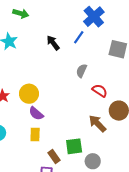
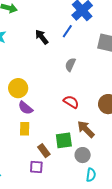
red semicircle: (100, 91) -> (71, 102), moved
brown arrow: (97, 124) -> (86, 129), moved

